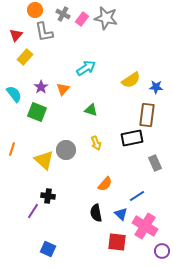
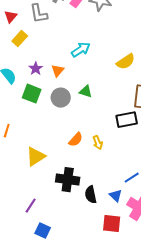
yellow arrow: (96, 143) -> (98, 143), moved
gray circle: (66, 150) -> (61, 98), moved
yellow triangle: (44, 160) -> (36, 157), moved, turned 45
orange semicircle: (105, 184) -> (76, 140), moved
black cross: (48, 196) -> (68, 180), moved, size x1.6
purple line: (33, 211) -> (31, 206), moved

